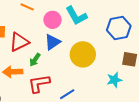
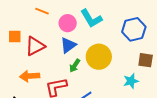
green arrow: (35, 60) -> (75, 66), moved

